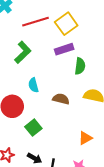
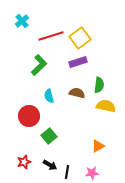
green semicircle: (80, 66) -> (99, 85), moved
brown semicircle: (61, 99) -> (77, 93), moved

